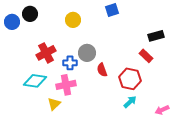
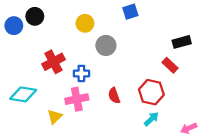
gray circle: (87, 53) -> (106, 45), moved
red semicircle: (102, 70) -> (114, 96), moved
cyan diamond: (35, 81) -> (23, 94), moved
yellow triangle: (54, 104) -> (55, 117), moved

